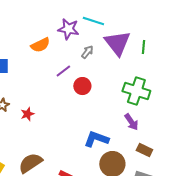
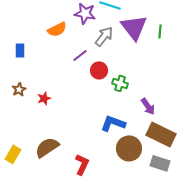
gray arrow: (87, 52) -> (104, 36), size x1.5
green cross: (136, 91) -> (120, 83), moved, size x0.6
brown rectangle: (144, 150) -> (161, 134), size x1.8

